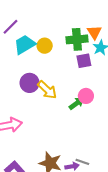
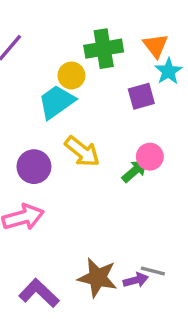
green cross: (77, 39) -> (104, 49), moved
cyan trapezoid: (25, 45) -> (57, 102), moved
purple circle: (30, 83) -> (34, 167), moved

